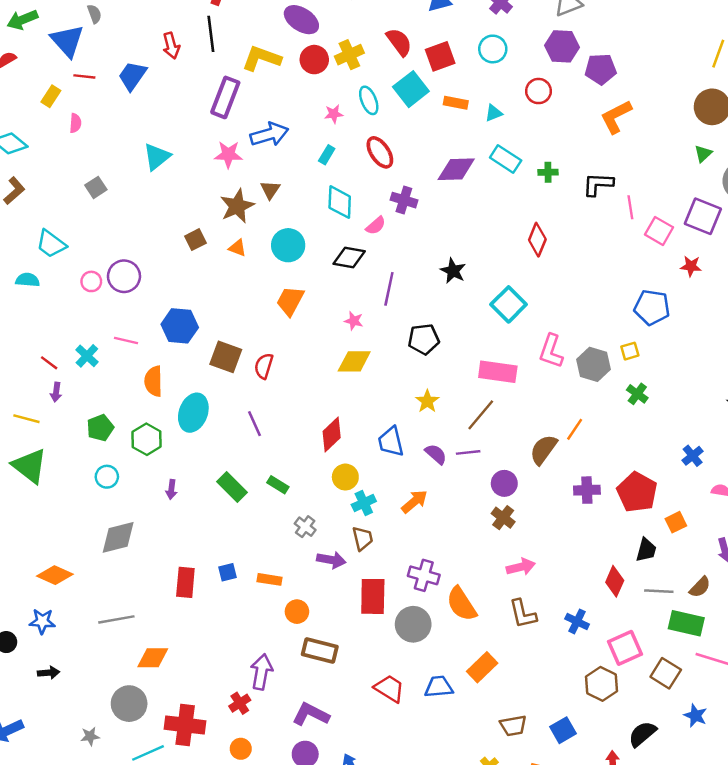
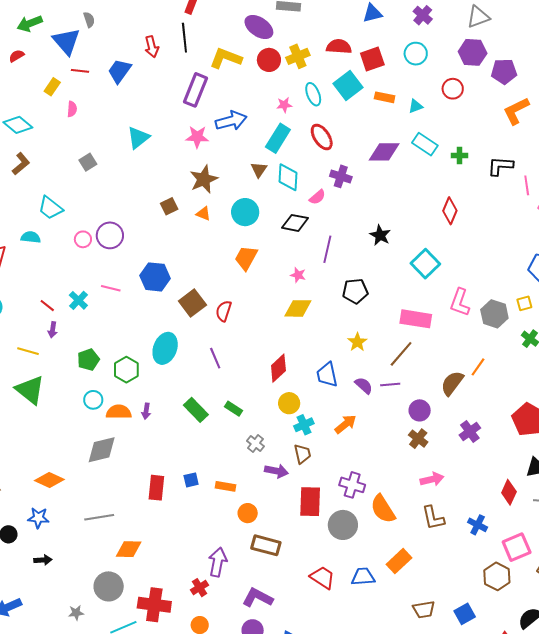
red semicircle: (399, 42) -> (339, 47), turned -50
cyan rectangle: (327, 155) -> (278, 138), size x1.8
brown triangle: (270, 190) -> (259, 170), moved
brown square: (226, 357) -> (192, 303), turned 32
orange semicircle: (153, 381) -> (119, 412), moved, turned 90
purple cross: (587, 490) -> (470, 432), moved, turned -35

